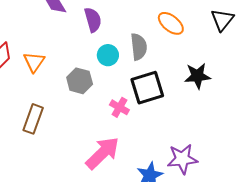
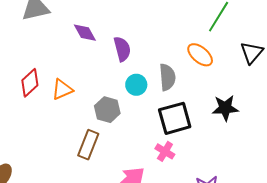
orange triangle: (34, 62) -> (62, 89), turned 30
pink cross: (119, 107) -> (165, 151), moved
brown rectangle: (33, 119) -> (88, 145), moved

